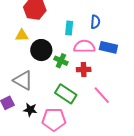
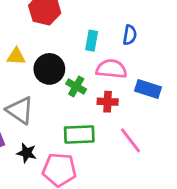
yellow triangle: (22, 35) -> (16, 56), moved
blue rectangle: (108, 47) -> (148, 89), moved
green rectangle: (66, 94) -> (79, 134), turned -40

